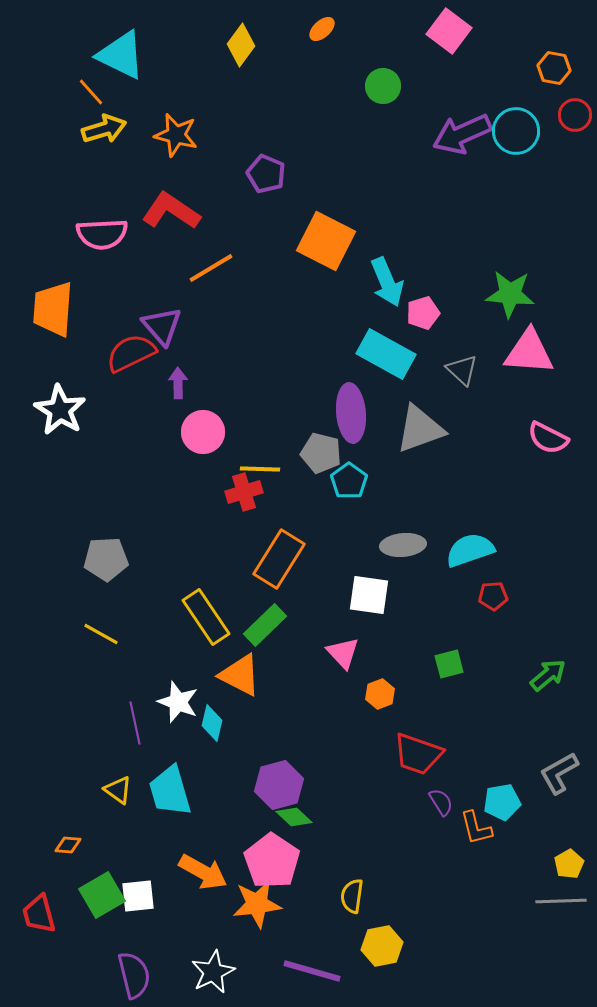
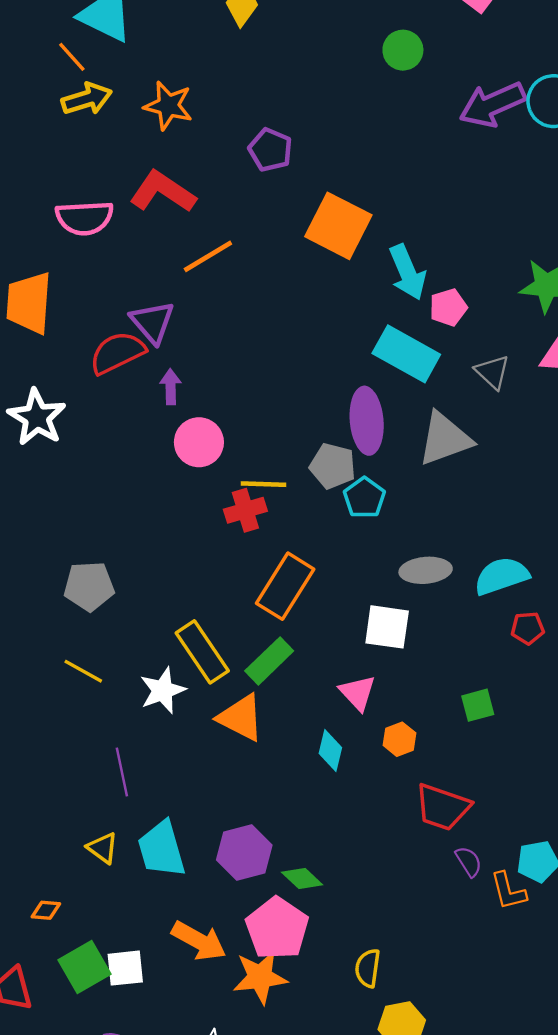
white star: (178, 702) -> (163, 690), moved, turned 30
cyan diamond: (212, 723) -> (330, 750), moved
purple hexagon: (279, 785) -> (244, 852), moved

